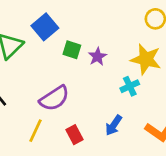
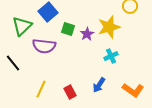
yellow star: (146, 59) -> (109, 27), moved, turned -30
purple semicircle: (54, 98) -> (44, 46), moved, turned 40

